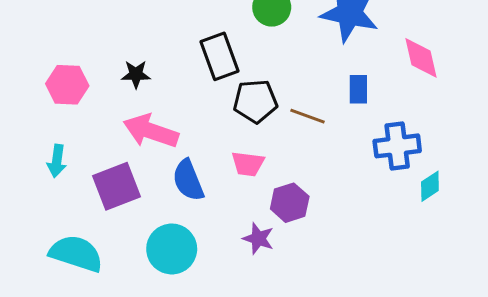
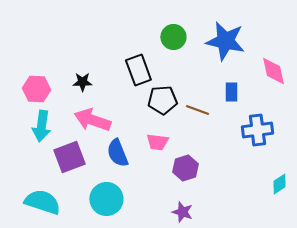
cyan arrow: (57, 161) -> (41, 126), moved, size x1.4
cyan diamond: (430, 186) -> (279, 184), moved
purple star: (258, 239) -> (182, 212), moved

